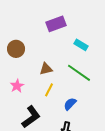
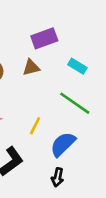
brown triangle: (46, 69) -> (31, 67), moved
blue semicircle: (70, 104) -> (63, 144), size x1.5

